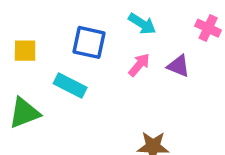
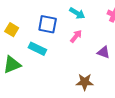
yellow square: (25, 51) -> (12, 30), turned 32
purple triangle: (178, 66) -> (104, 52), moved

